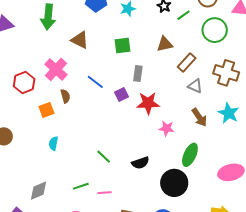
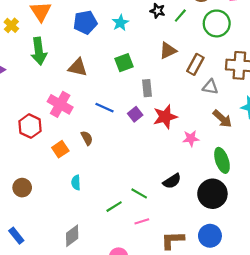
brown semicircle: (65, 96) -> (87, 138), moved
green ellipse: (190, 155) -> (222, 160), turned -30
green line: (104, 157) -> (139, 193), moved
green line: (81, 186) -> (114, 207), moved

